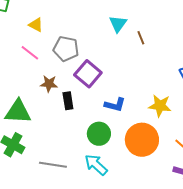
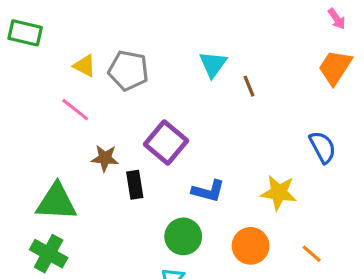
gray pentagon: (66, 49) -> (128, 70), moved
orange circle: (142, 140) -> (251, 246), size x0.7

